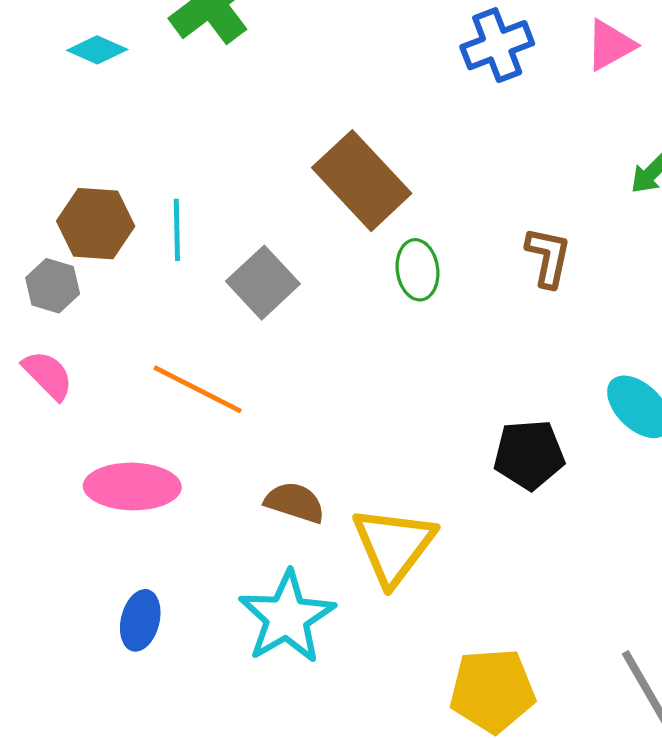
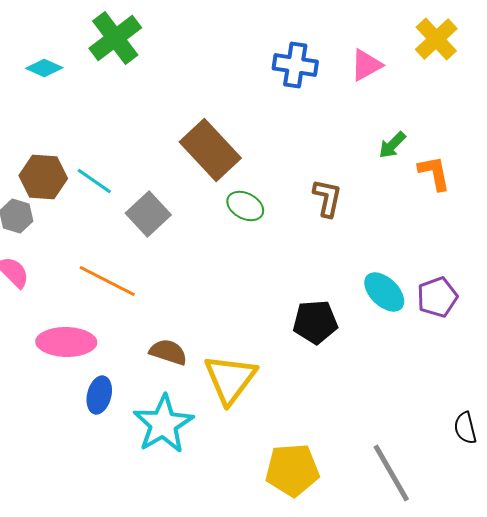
blue cross: (497, 45) -> (295, 65), turned 30
cyan line: (177, 230) -> (94, 181), turned -54
green ellipse: (417, 270) -> (245, 206), turned -54
blue ellipse: (140, 620) -> (99, 395), moved

